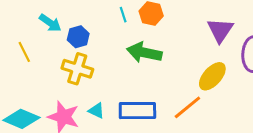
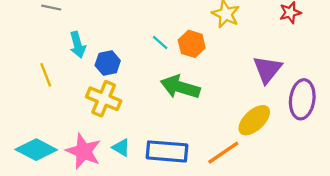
cyan line: (123, 15) -> (160, 42), turned -35
cyan arrow: (50, 23) -> (78, 45), turned 35

